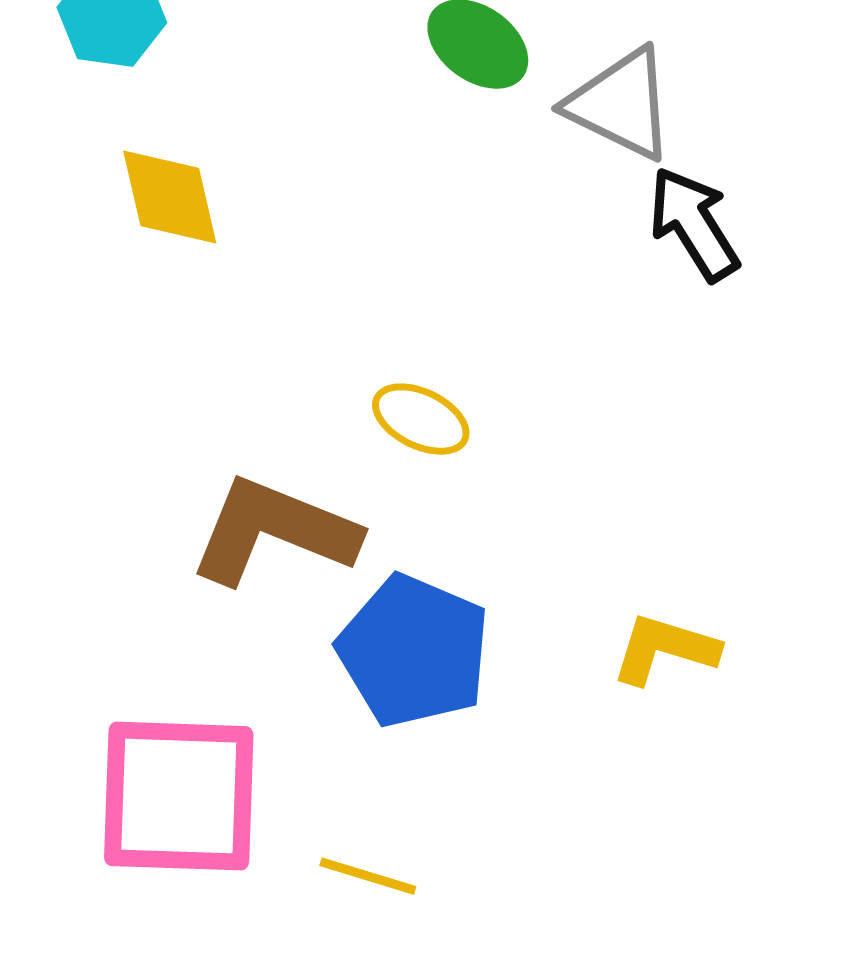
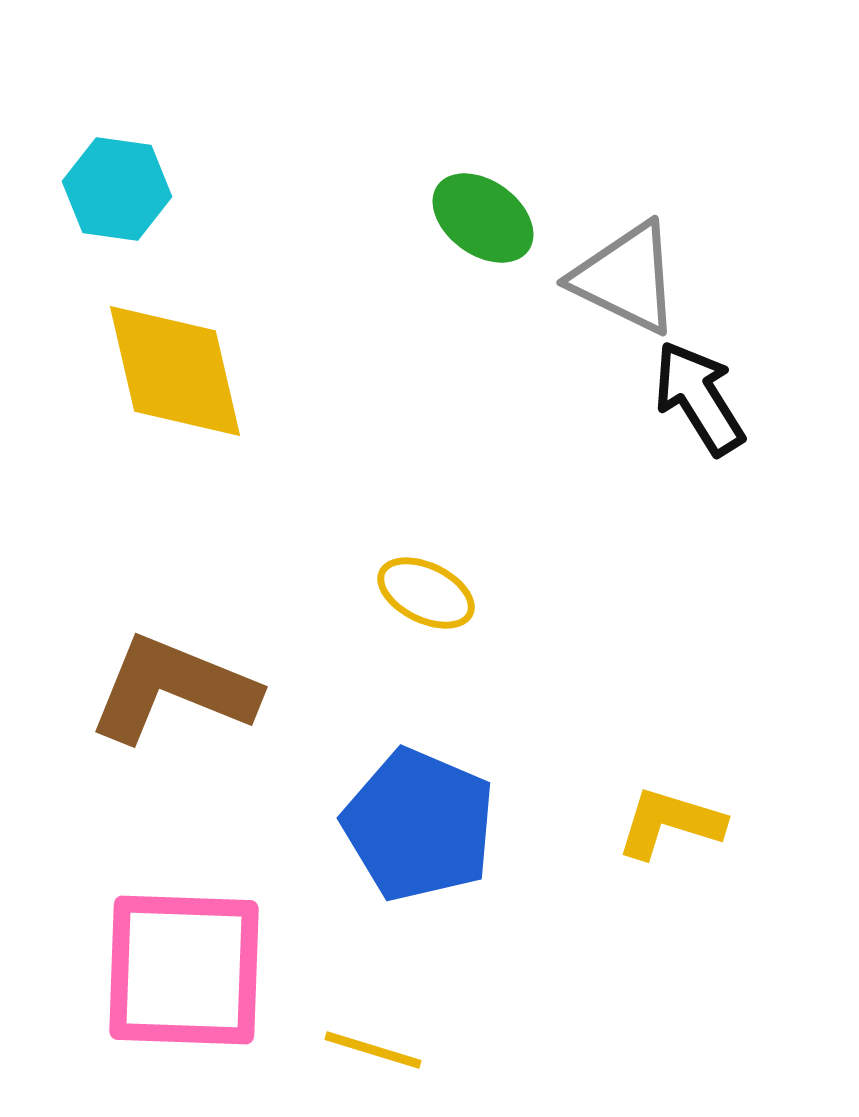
yellow diamond: (170, 197) -> (175, 371), size x1.4
brown L-shape: (274, 531) -> (173, 689), moved

